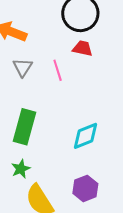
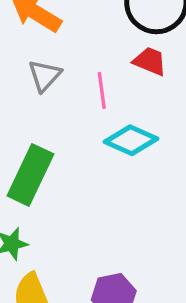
cyan diamond: (86, 136) -> (131, 140), moved, turned 36

